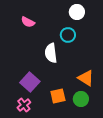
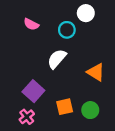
cyan circle: (68, 35) -> (67, 30), moved
white semicircle: (51, 53) -> (57, 59), turned 48
orange triangle: (86, 78) -> (96, 72), moved

